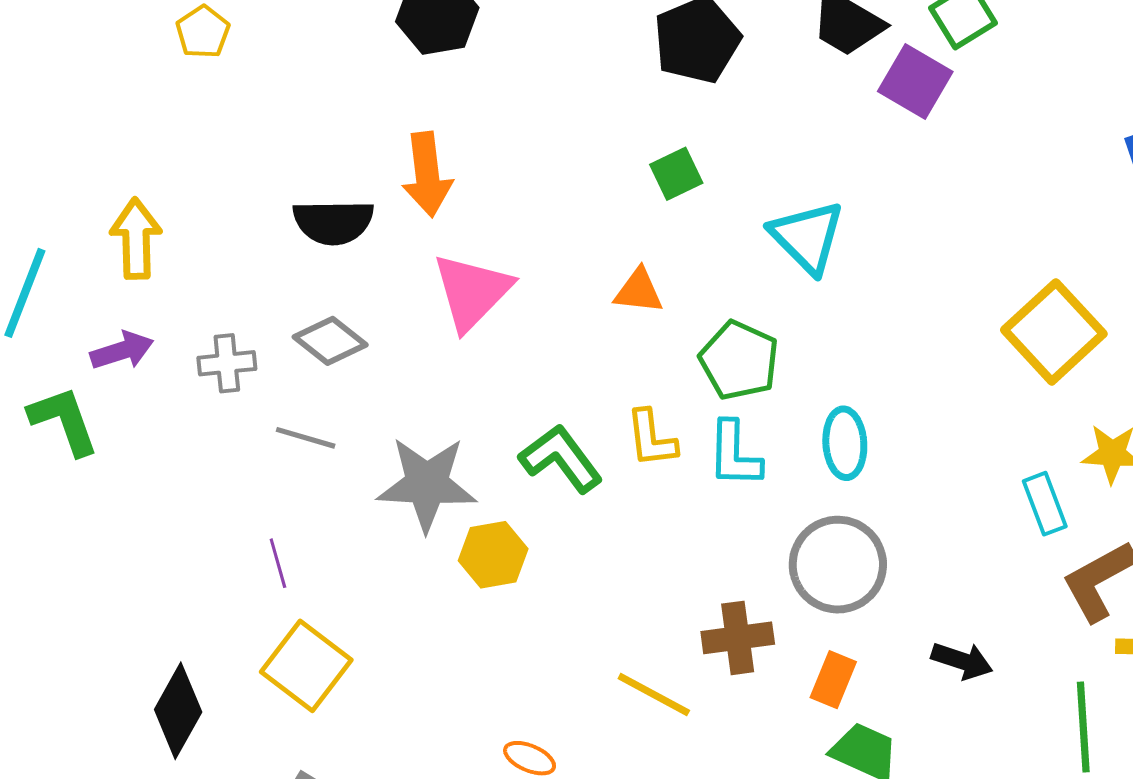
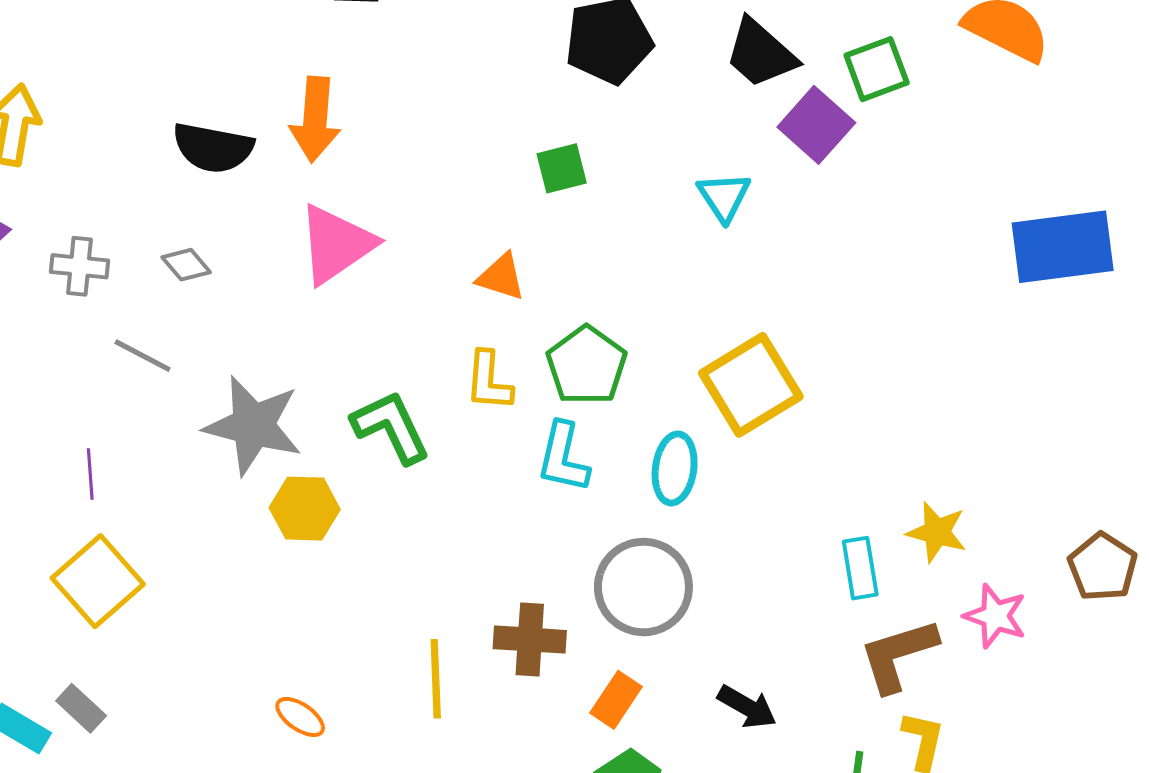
cyan triangle: (807, 237) -> (724, 197), moved, size x0.7
yellow square: (1054, 332) -> (751, 385), moved
gray diamond: (330, 341) -> (186, 265), size x0.7
yellow L-shape: (651, 438) -> (489, 381), moved
yellow line: (654, 694) -> (436, 679), turned 48

